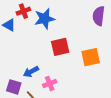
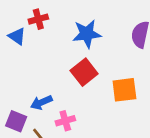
blue star: (45, 19) -> (87, 34), moved
red square: (60, 47) -> (84, 72), turned -30

